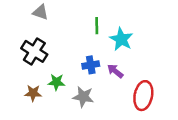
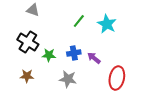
green line: (97, 26) -> (79, 21), turned 40
cyan star: (121, 39) -> (107, 24), moved
green star: (56, 82) -> (49, 55), moved

